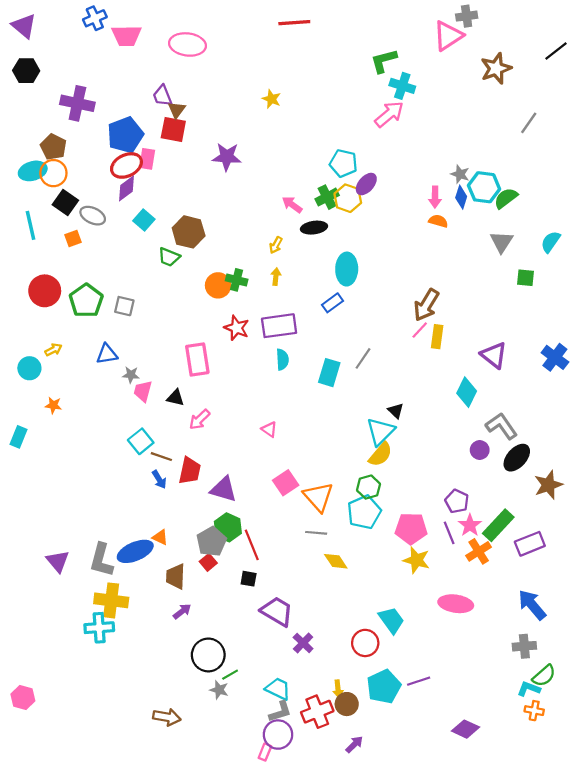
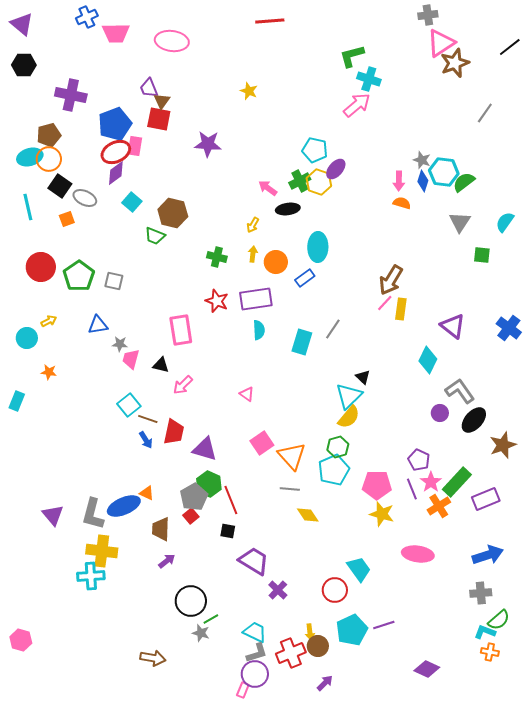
pink triangle: (448, 36) -> (441, 43), moved
brown pentagon: (53, 147) -> (49, 135), turned 30
orange circle: (218, 285) -> (276, 262), moved
blue arrow: (532, 605) -> (488, 555), turned 112

